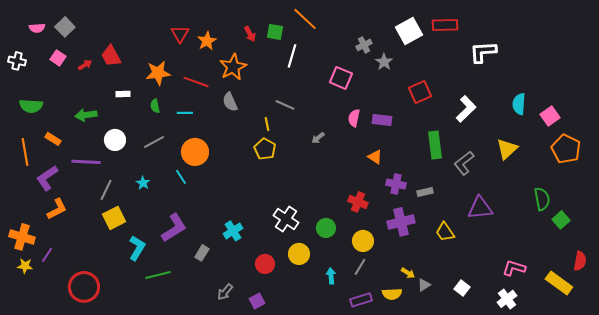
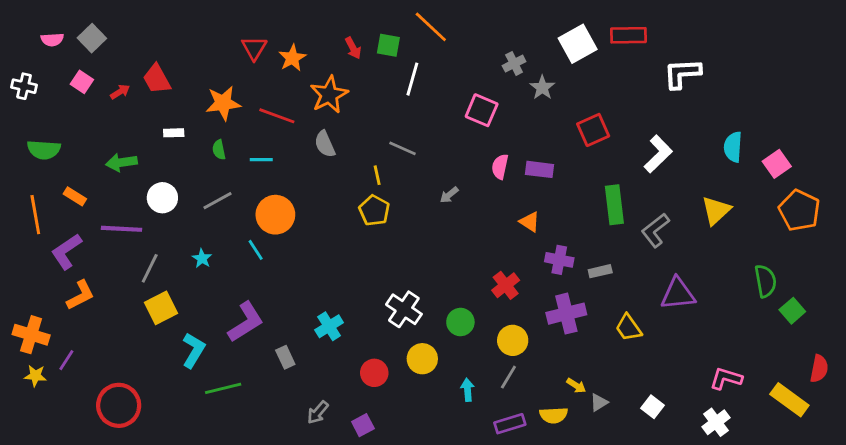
red cross: (358, 202) -> (506, 285), turned 30
gray rectangle: (202, 253) -> (285, 357), turned -56

